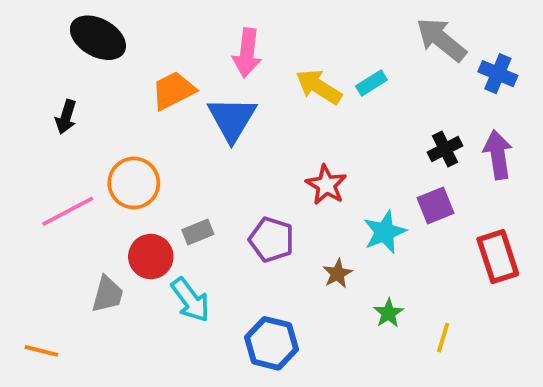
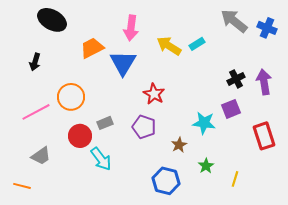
blue cross: (498, 74) -> (267, 28), moved
red star: (326, 185) -> (154, 94), moved
cyan star: (385, 232) -> (204, 123), turned 30
gray trapezoid: (107, 294) -> (41, 156), moved, turned 40
blue hexagon: (272, 343) -> (166, 181), moved

